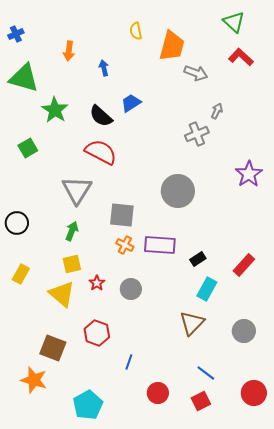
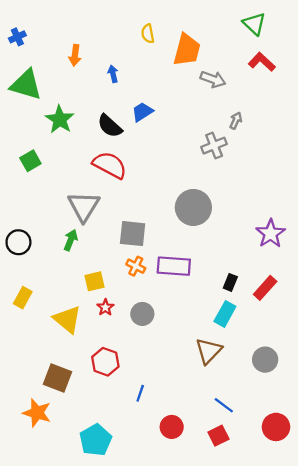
purple star: (249, 174) -> (271, 234), moved
green arrow: (72, 231) -> (71, 240), moved
black rectangle: (198, 259) -> (230, 282), moved, turned -35
yellow square: (72, 264) -> (95, 281), moved

